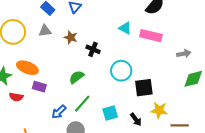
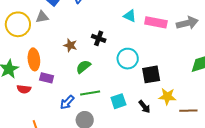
gray triangle: (45, 31) -> (42, 17), moved
brown star: (71, 37) -> (70, 45), moved
gray arrow: (184, 54) -> (187, 23), moved, size x1.5
orange ellipse: (27, 68) -> (34, 59), turned 65
green line: (82, 104) -> (90, 93), turned 42

